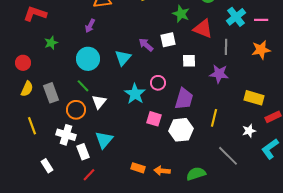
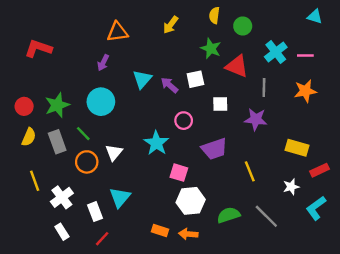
green star: (51, 43) -> (57, 105), moved, size x1.5
cyan triangle: (123, 58) -> (142, 79), moved
pink circle: (158, 83) -> (184, 121), moved
green line: (83, 86) -> (83, 134), moved
purple trapezoid: (184, 99) -> (214, 149), turned 55
yellow line: (214, 118) -> (250, 171), turned -36
white hexagon: (181, 130) -> (191, 201), moved
white cross: (66, 135) -> (62, 197), moved, turned 36
white rectangle: (47, 166) -> (62, 232), moved
green semicircle: (196, 174) -> (229, 215), moved

